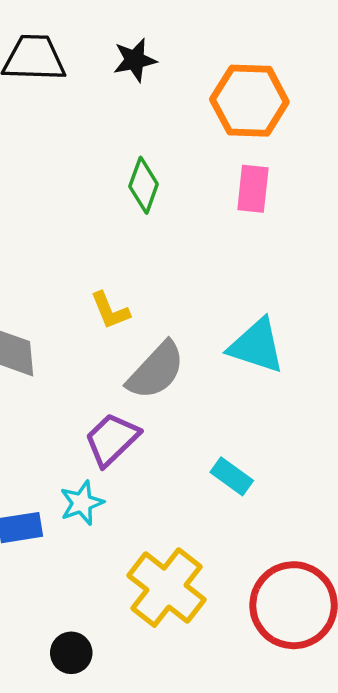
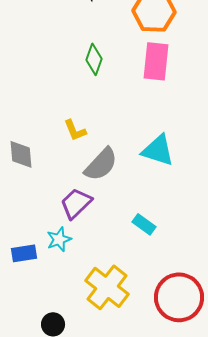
pink rectangle: (253, 189) -> (156, 61), size x1.4

